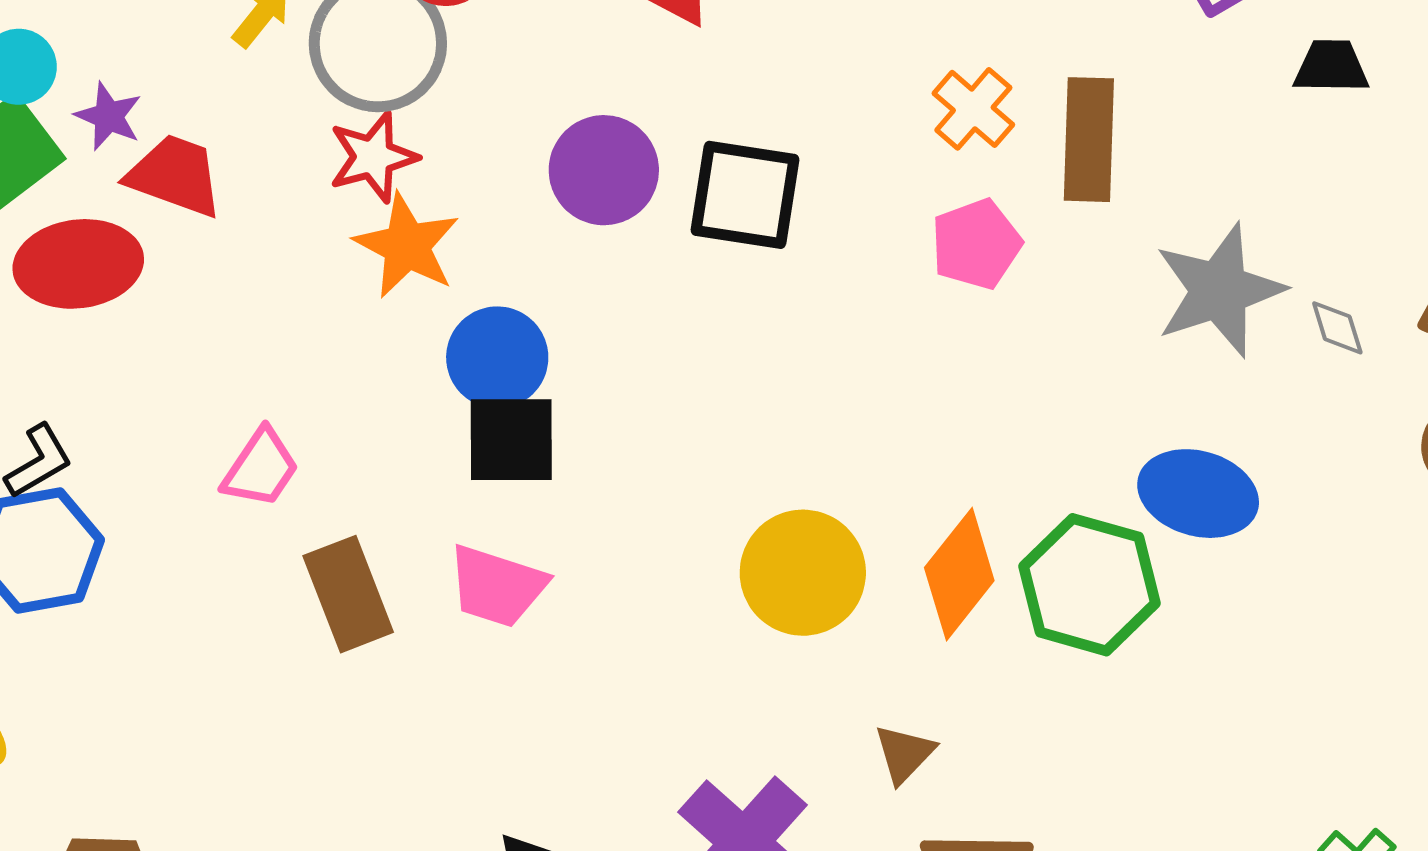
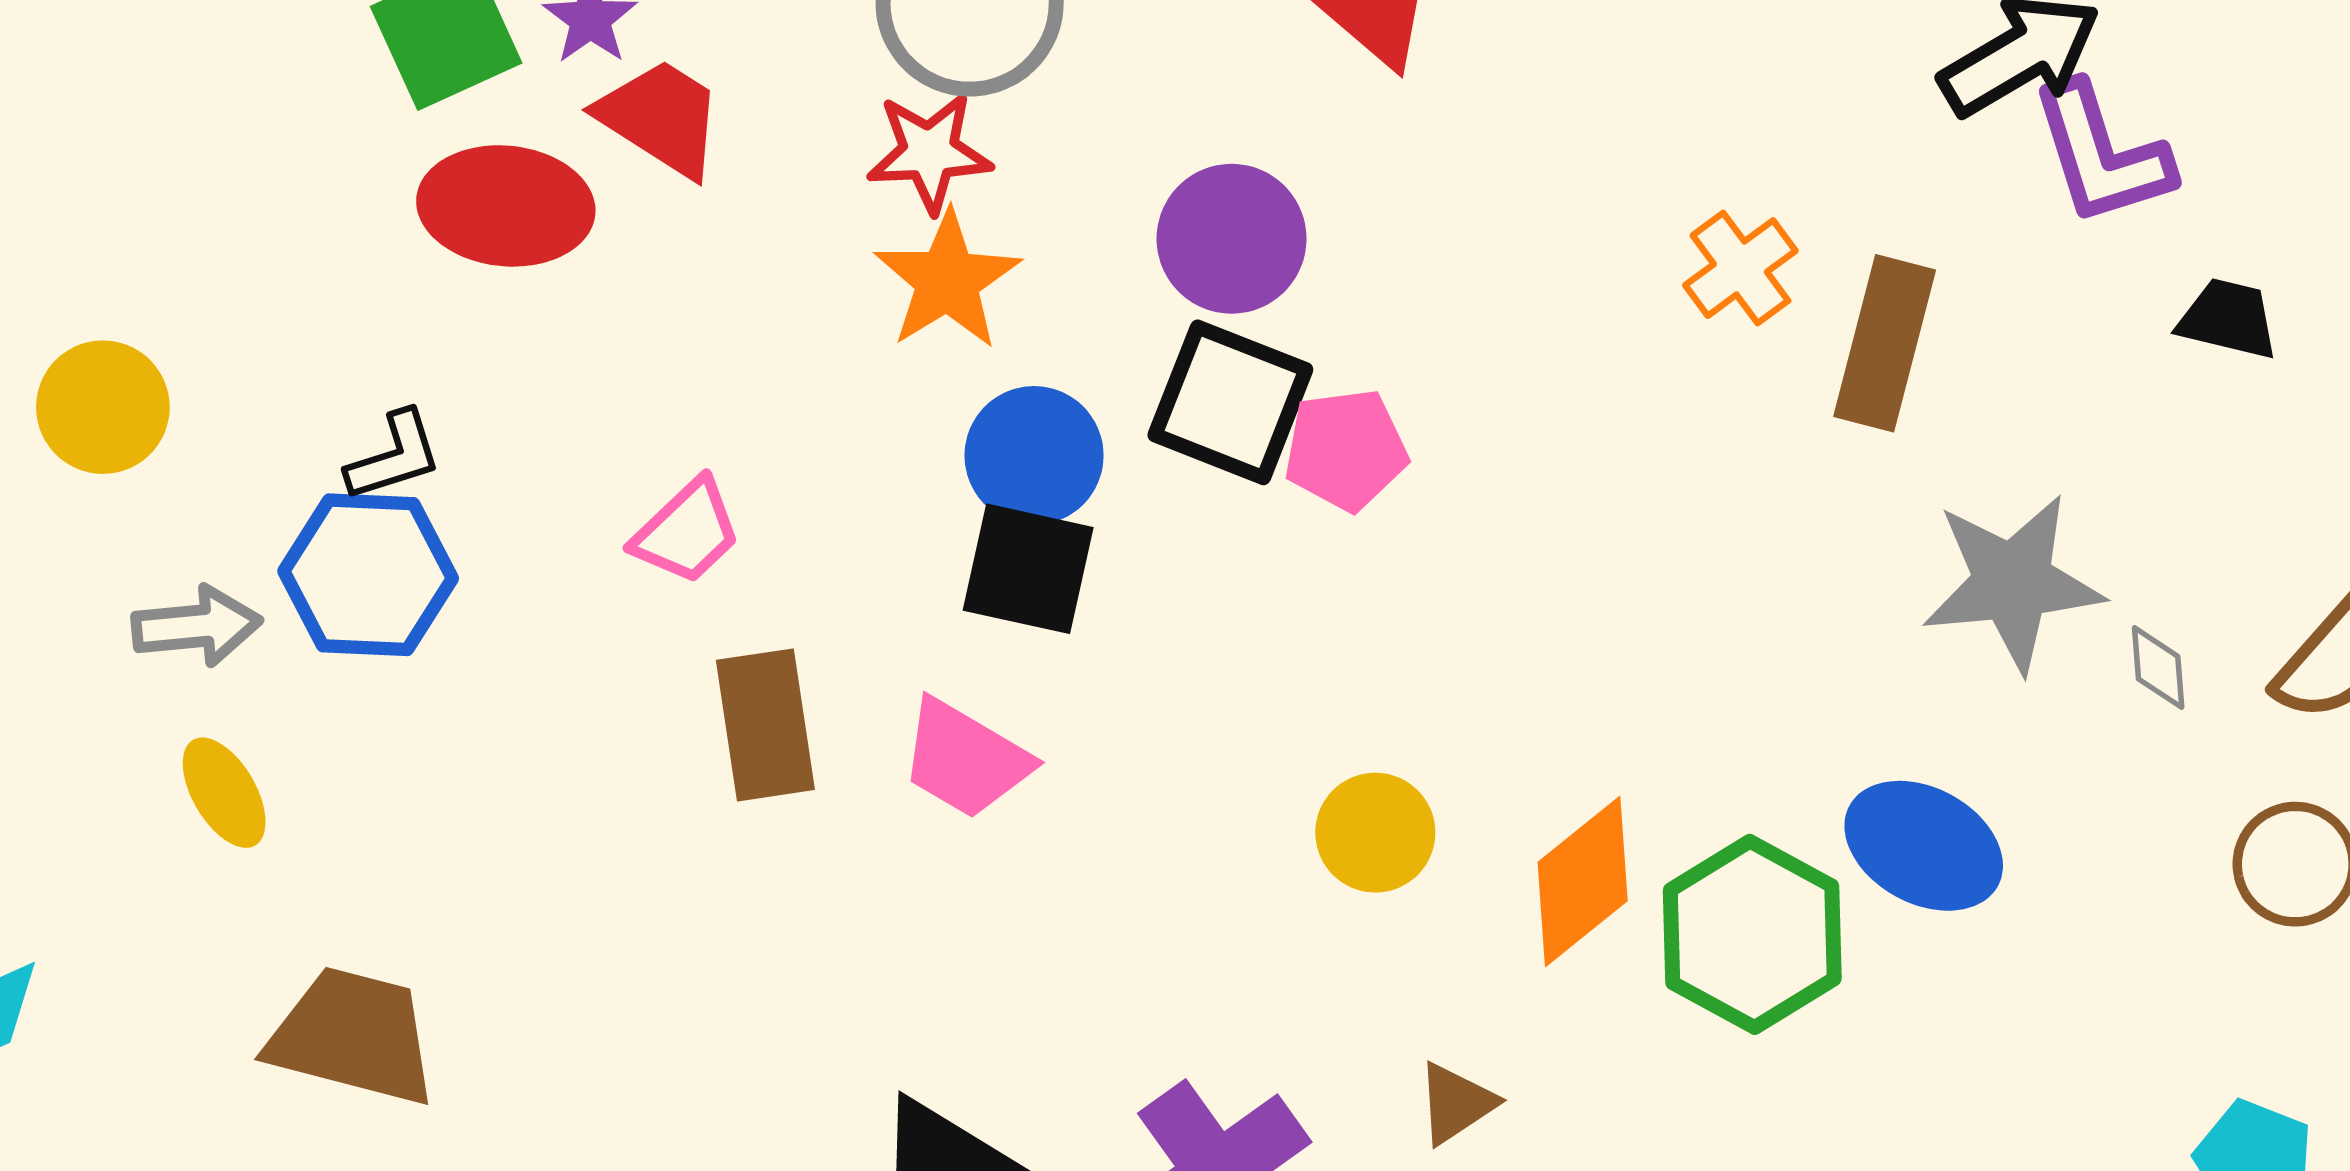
black square: (745, 195) -> (1230, 402), moved
pink pentagon: (976, 244) -> (1346, 450), moved
yellow circle: (803, 573) -> (1375, 833), size x0.7

